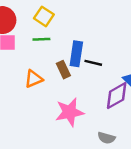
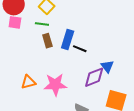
brown rectangle: (63, 70) -> (47, 41), moved
orange triangle: (34, 79) -> (28, 82), moved

